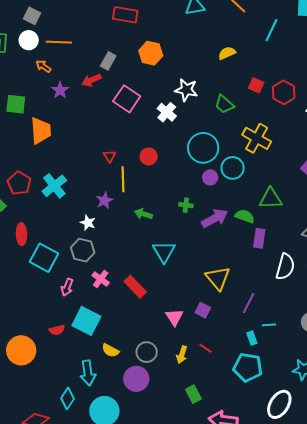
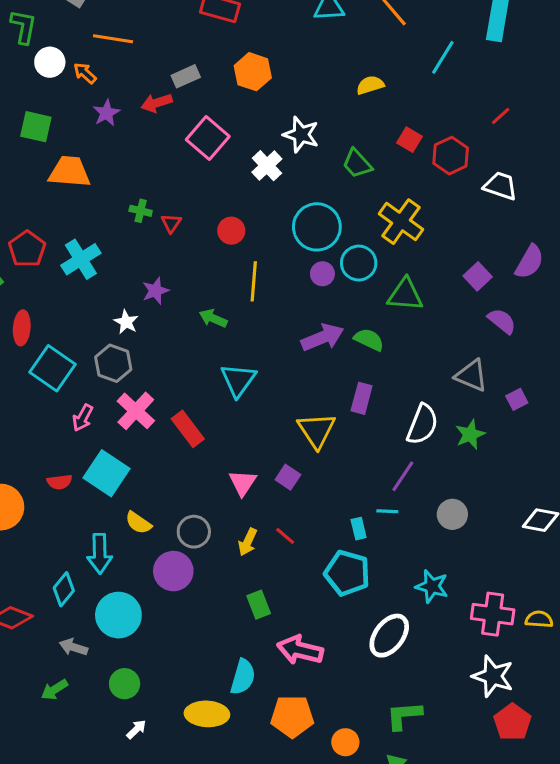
white circle: (29, 40) -> (50, 62), moved
gray rectangle: (108, 61) -> (186, 76), turned 30
orange trapezoid: (41, 131) -> (69, 172), turned -88
yellow line: (123, 179) -> (254, 281), moved
green triangle: (271, 198) -> (405, 295), moved
green cross: (186, 205) -> (141, 211), moved
purple rectangle: (259, 238) -> (362, 398), moved
pink cross: (101, 279) -> (136, 411), size x1.4
purple line: (249, 303) -> (403, 476), moved

